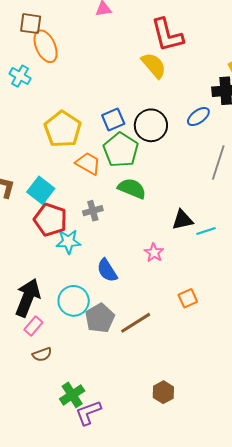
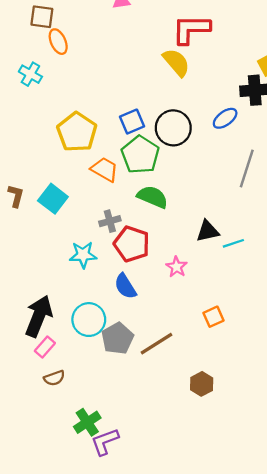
red L-shape: (167, 35) -> (191, 29), turned 105
orange ellipse: (46, 46) -> (58, 42), size x0.7
red pentagon: (50, 220) -> (132, 244), moved
brown hexagon: (163, 392) -> (202, 384), moved

